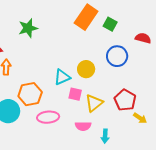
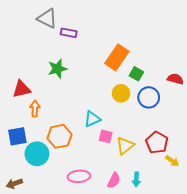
green square: (110, 24) -> (136, 74), moved
yellow circle: (86, 69) -> (121, 93), moved
pink ellipse: (48, 117) -> (79, 176), moved
pink semicircle: (83, 126) -> (114, 180), moved, turned -63

